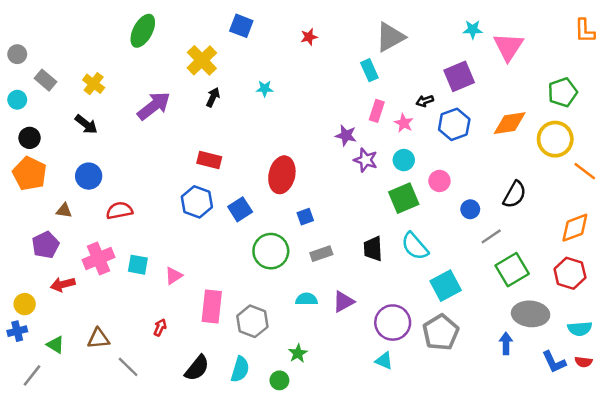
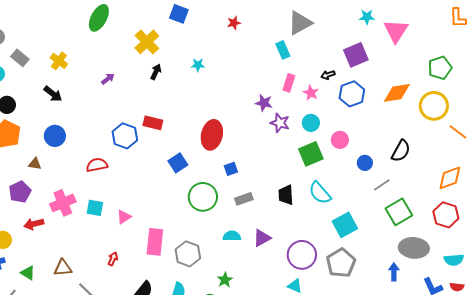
purple arrow: (154, 106) -> (108, 79), size x0.5
blue hexagon: (197, 202) -> (125, 136), moved
red semicircle: (119, 211) -> (97, 165), moved

